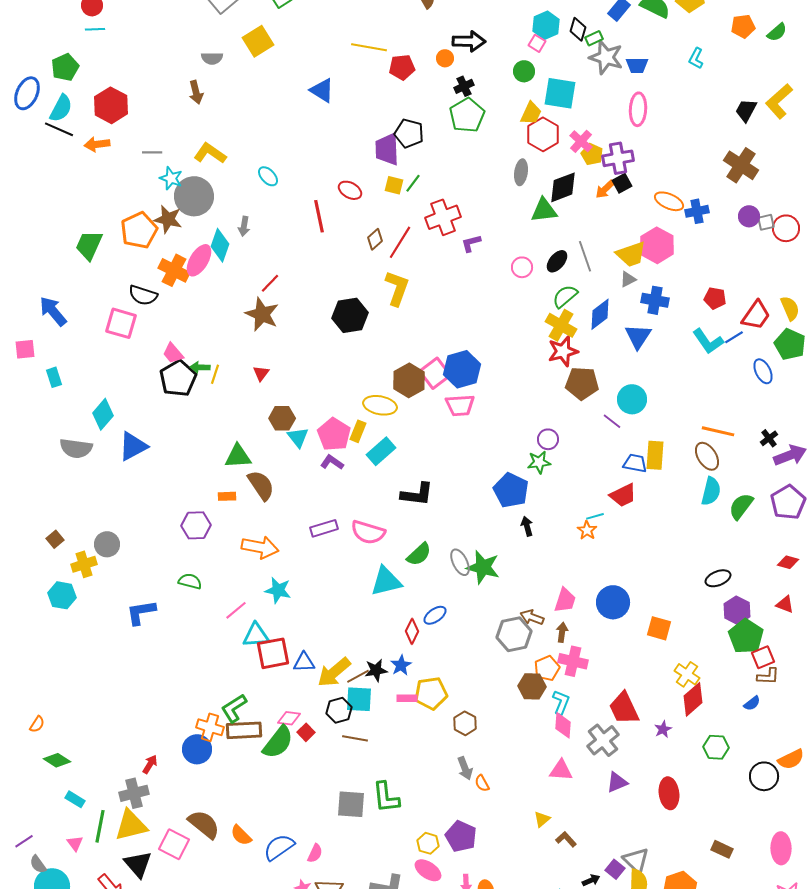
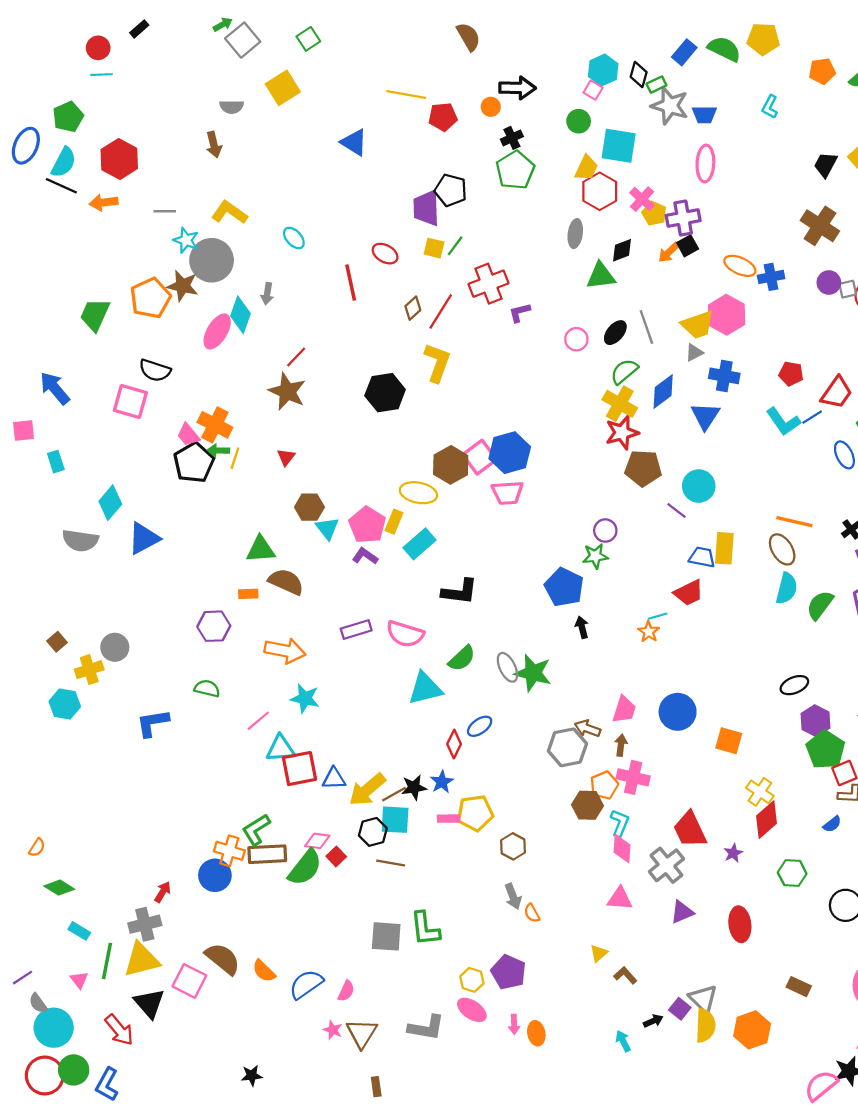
black diamond: (563, 187) -> (622, 250), size x0.7
orange cross: (174, 270) -> (215, 425), moved
brown semicircle: (261, 485) -> (286, 582), turned -32

